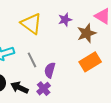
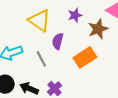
orange rectangle: (90, 62) -> (85, 57), moved
purple semicircle: (50, 70) -> (58, 41), moved

